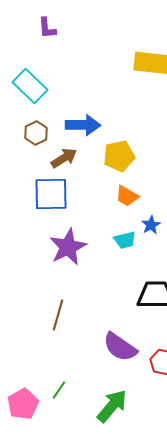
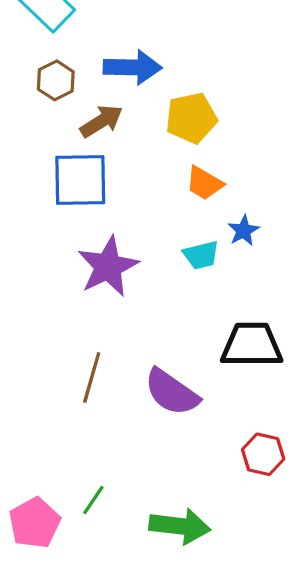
purple semicircle: (120, 347) -> (172, 392), moved
green arrow: (112, 406) -> (180, 526), turned 57

